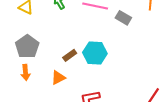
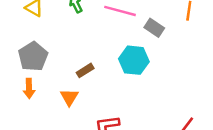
cyan hexagon: (95, 53) -> (134, 60), moved
orange triangle: (58, 78) -> (69, 97), turned -35

